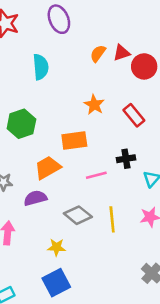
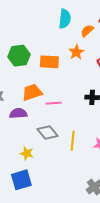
orange semicircle: (98, 53) -> (87, 31), moved
cyan semicircle: (41, 67) -> (65, 19), moved
orange rectangle: (74, 141) -> (49, 62), moved
pink line: (96, 175) -> (54, 103), moved

